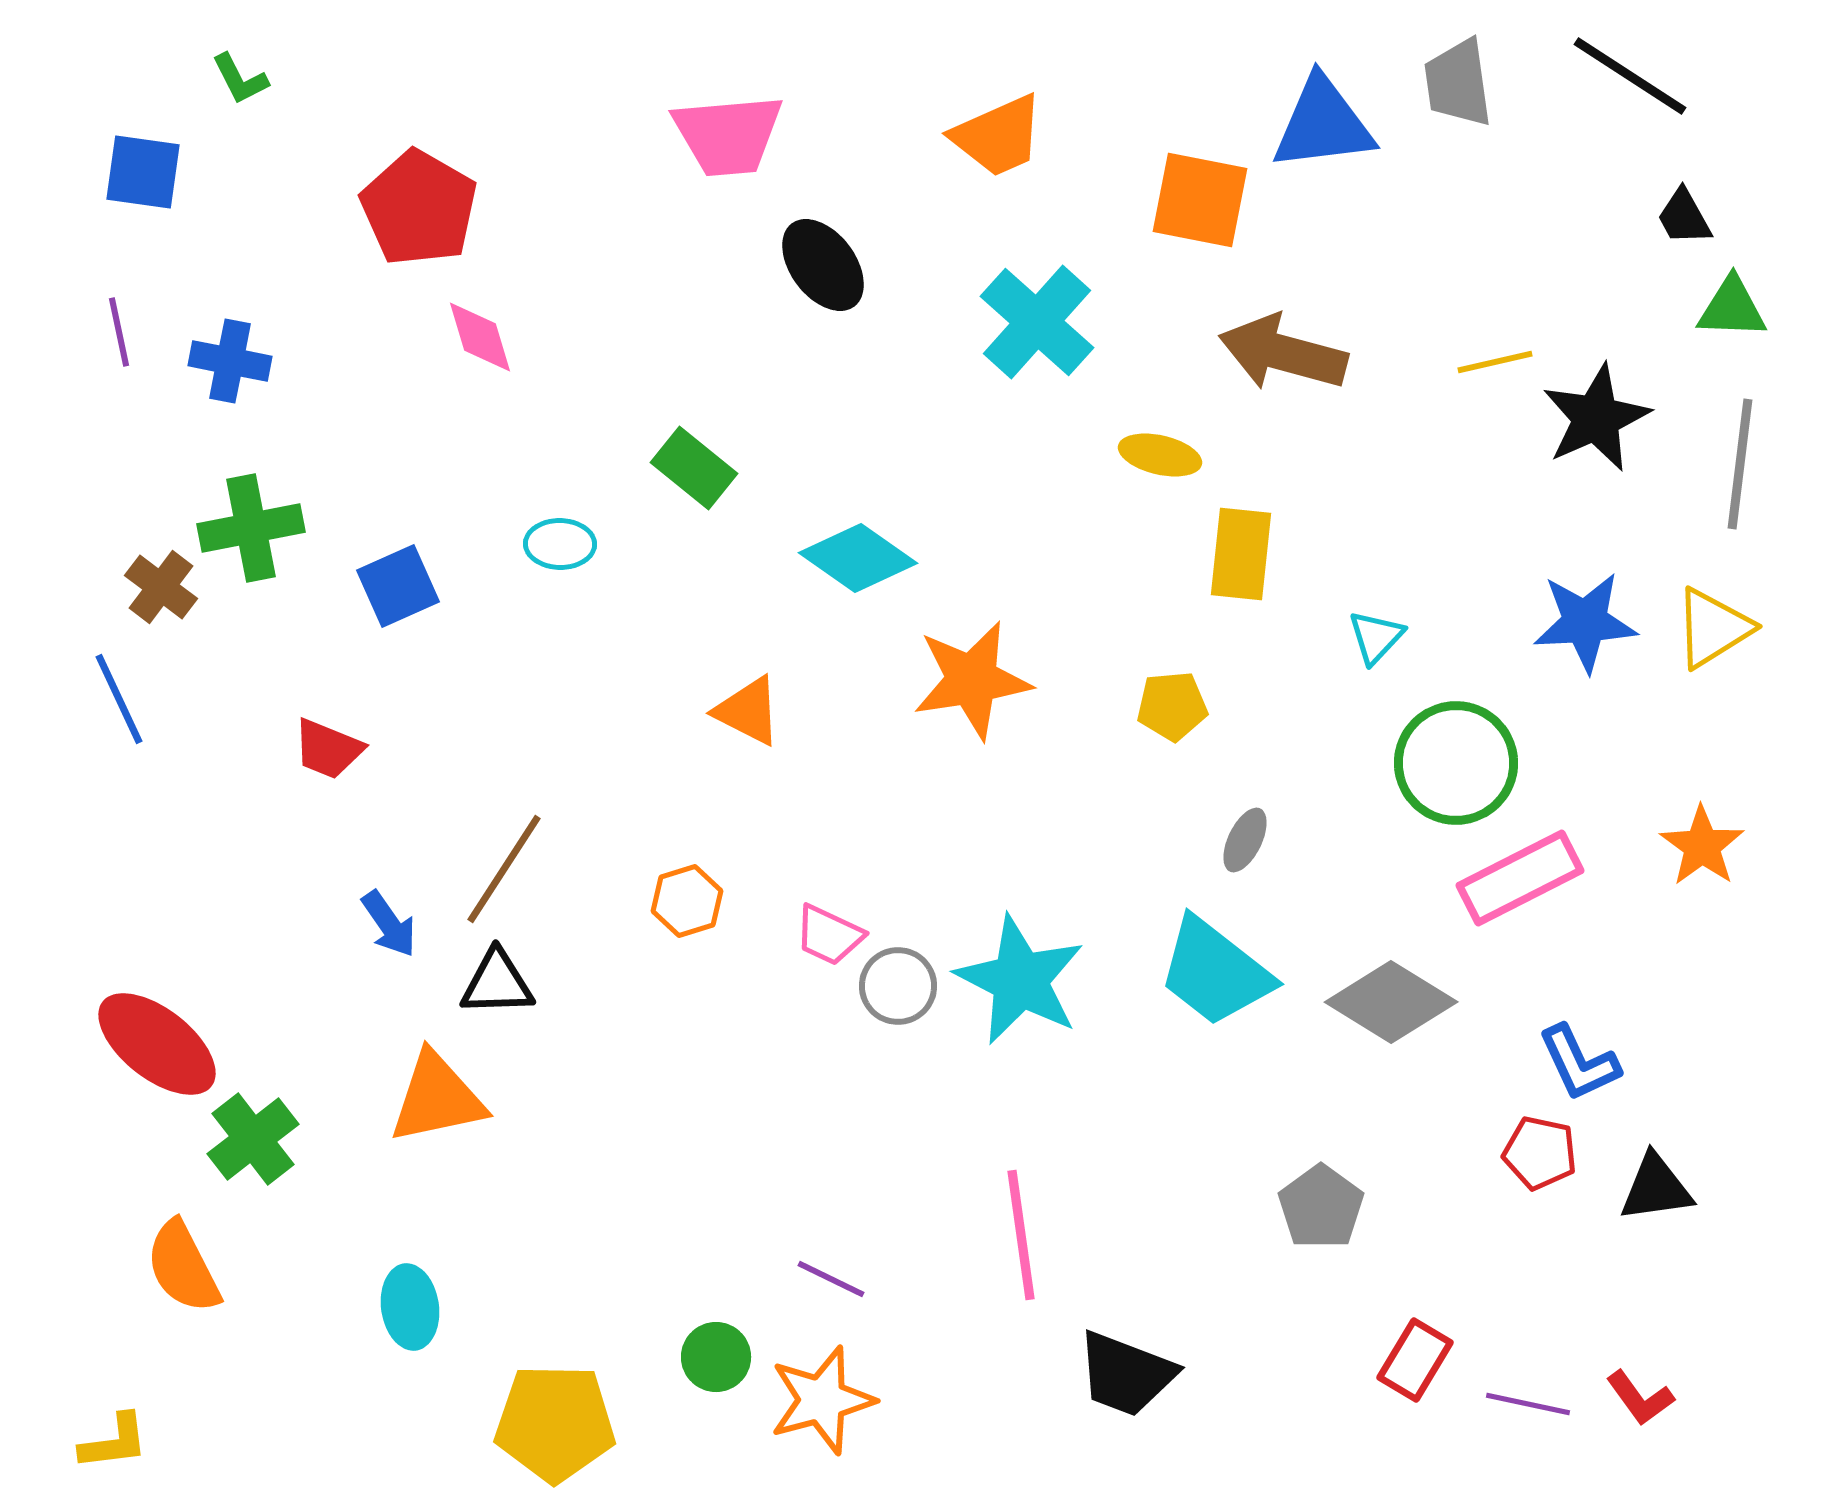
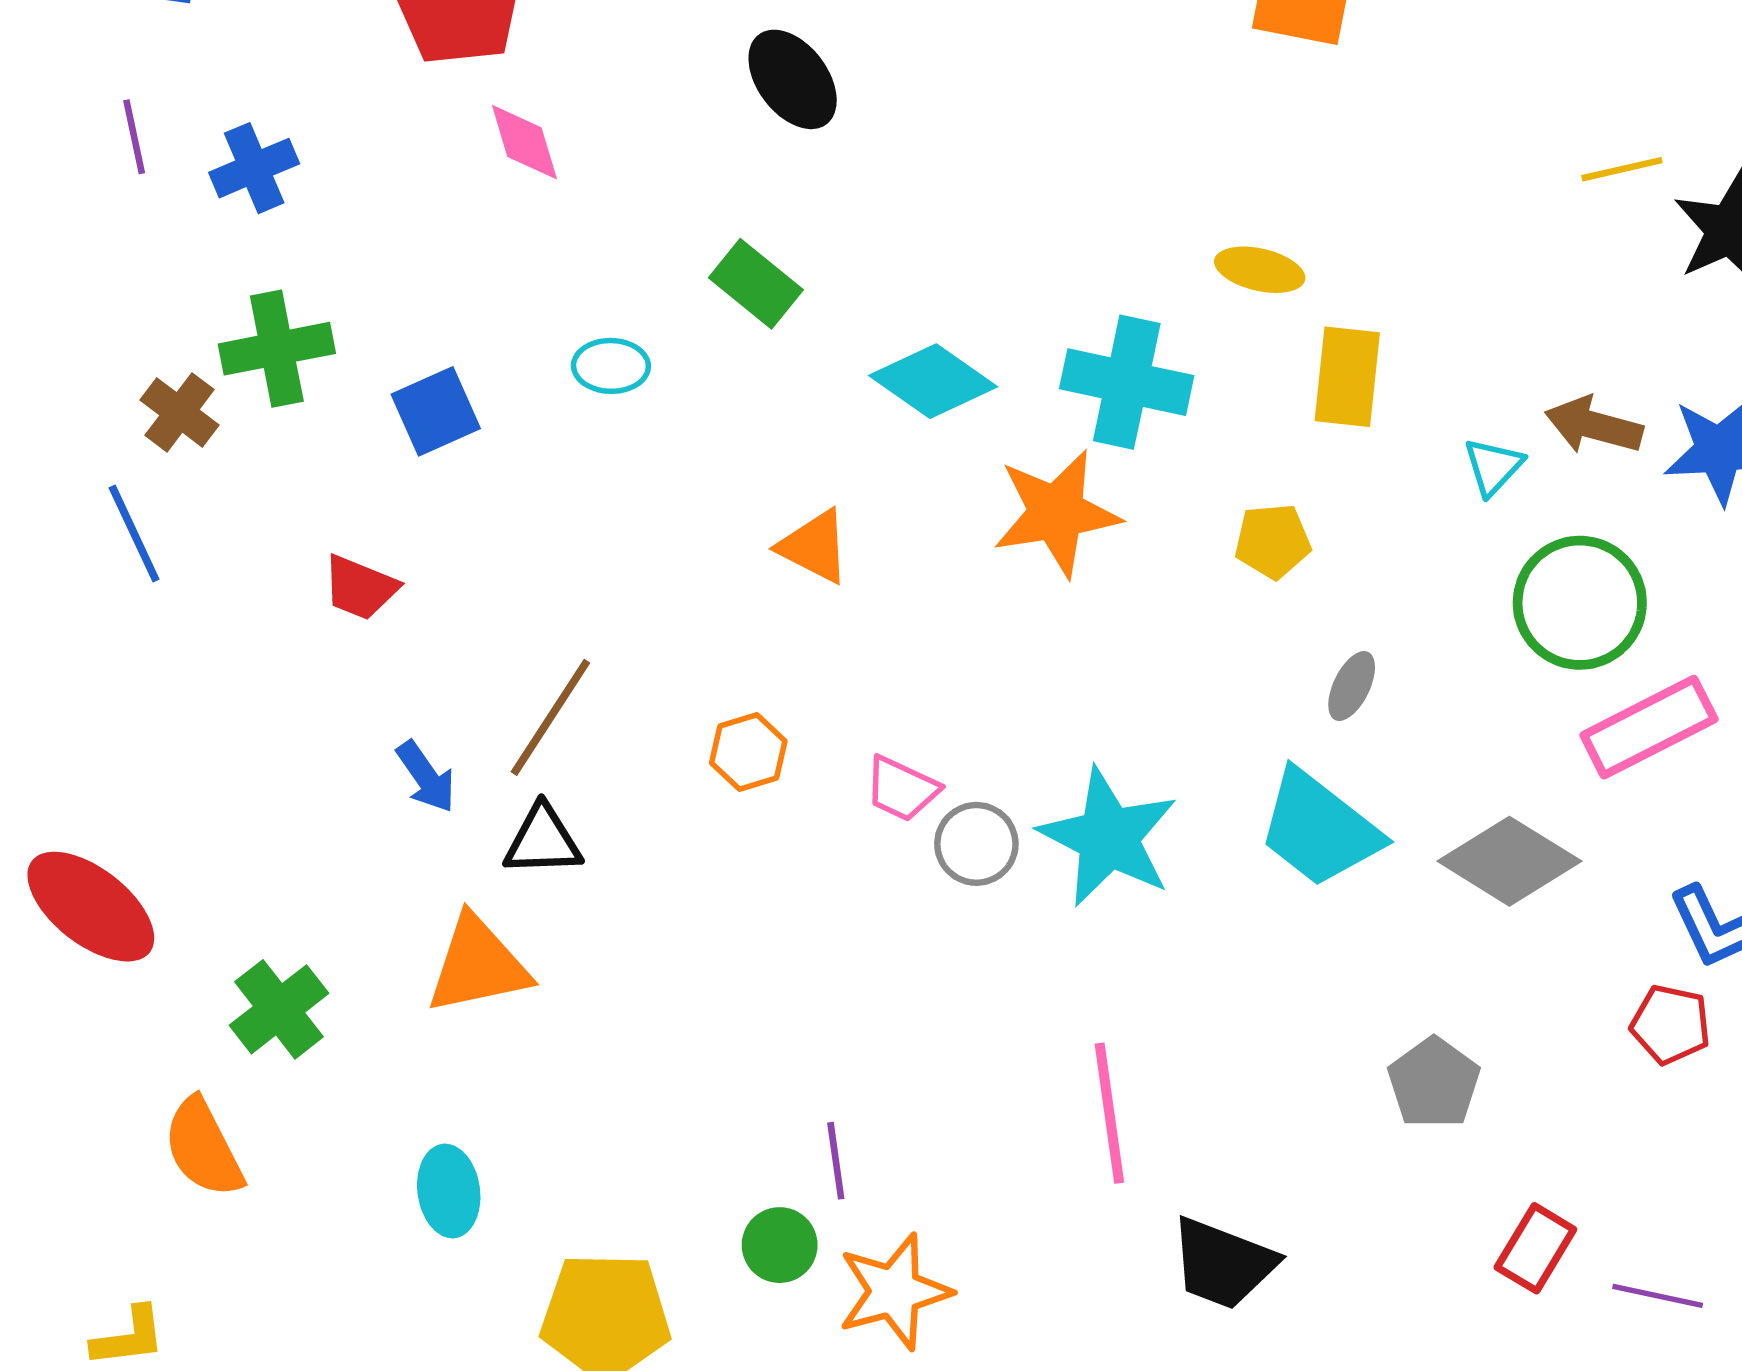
black ellipse: (823, 265) -> (793, 79), moved
cyan cross: (1037, 322) -> (1127, 382), moved, turned -30
brown arrow: (1283, 353) -> (1594, 425), moved, size x0.7
blue cross: (230, 361) -> (254, 168), turned -34
red ellipse: (157, 1044) -> (91, 907), moved
purple line: (831, 1279) -> (836, 1161), moved, turned 56

